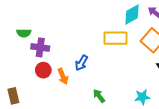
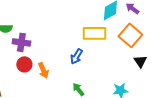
blue arrow: (81, 63) -> (76, 56), moved

